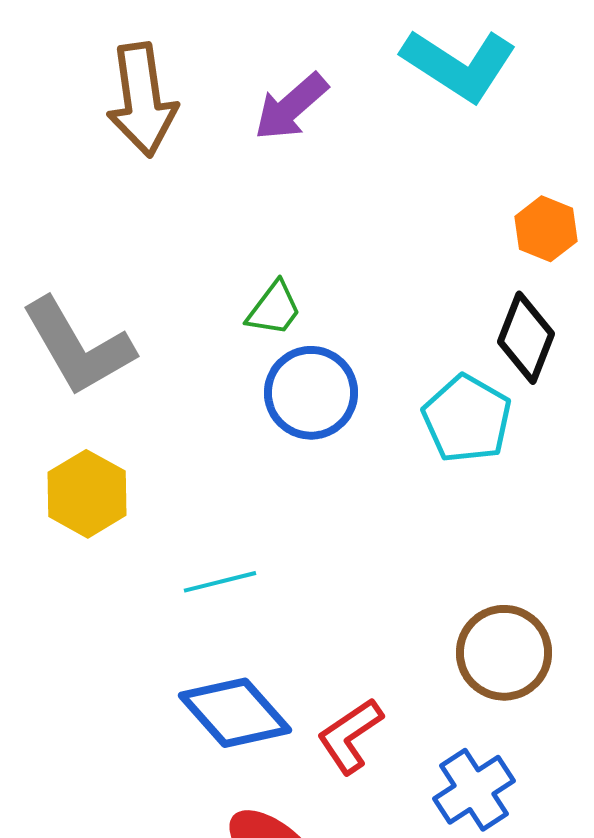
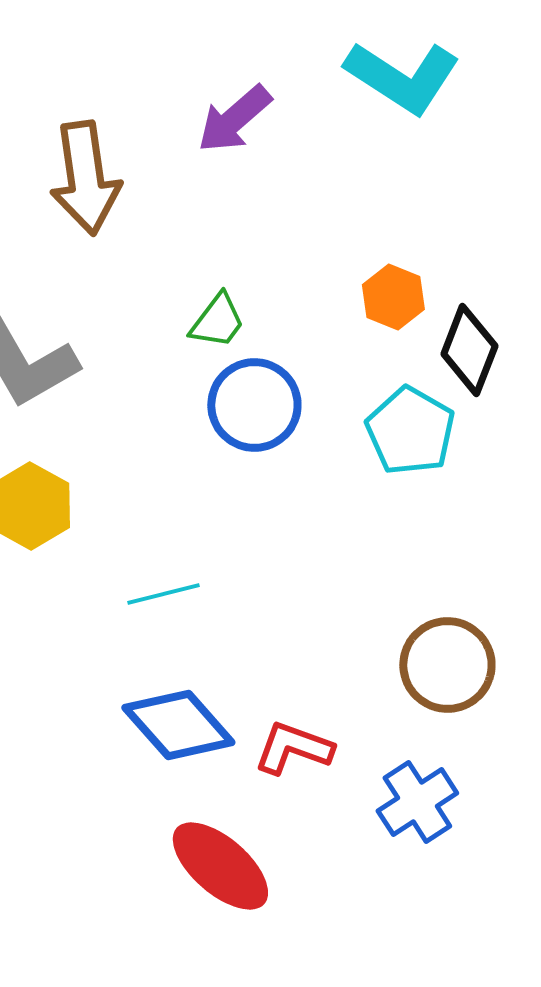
brown arrow: (142, 100) -> (85, 178), moved
orange hexagon: (546, 229) -> (393, 297), moved
red L-shape: (350, 736) -> (293, 748), turned 54

